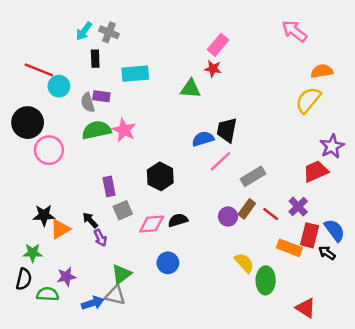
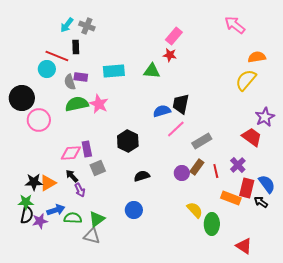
red line: (39, 70) -> (57, 56), moved
cyan rectangle: (135, 74) -> (114, 71), moved
red trapezoid: (316, 171) -> (252, 137), turned 60
red line: (271, 214) -> (216, 171), turned 40
black star: (44, 215) -> (34, 182), moved
pink diamond: (152, 224) -> (71, 153), moved
purple star: (66, 277) -> (40, 221), moved
black semicircle: (24, 279) -> (27, 215), moved
green semicircle: (48, 294) -> (73, 218), moved
blue arrow: (93, 303) -> (56, 210), moved

